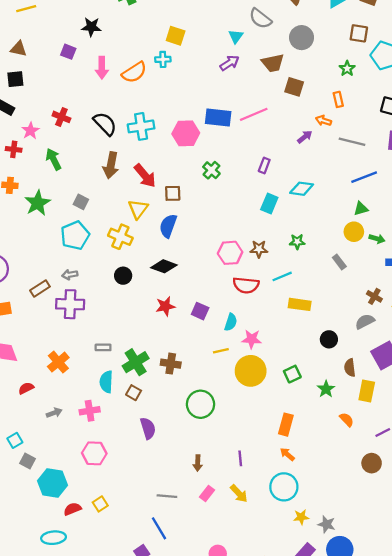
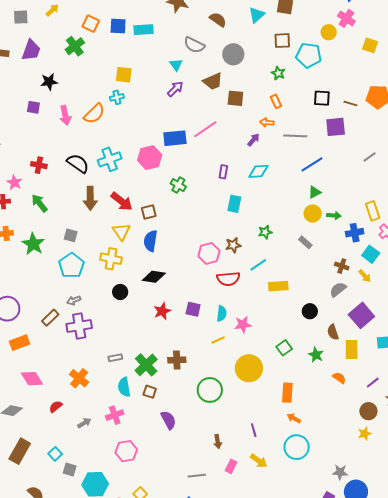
cyan diamond: (302, 189) -> (258, 171), moved
yellow circle: (251, 371) -> (249, 368), moved
yellow star: (301, 517) -> (365, 434), moved

